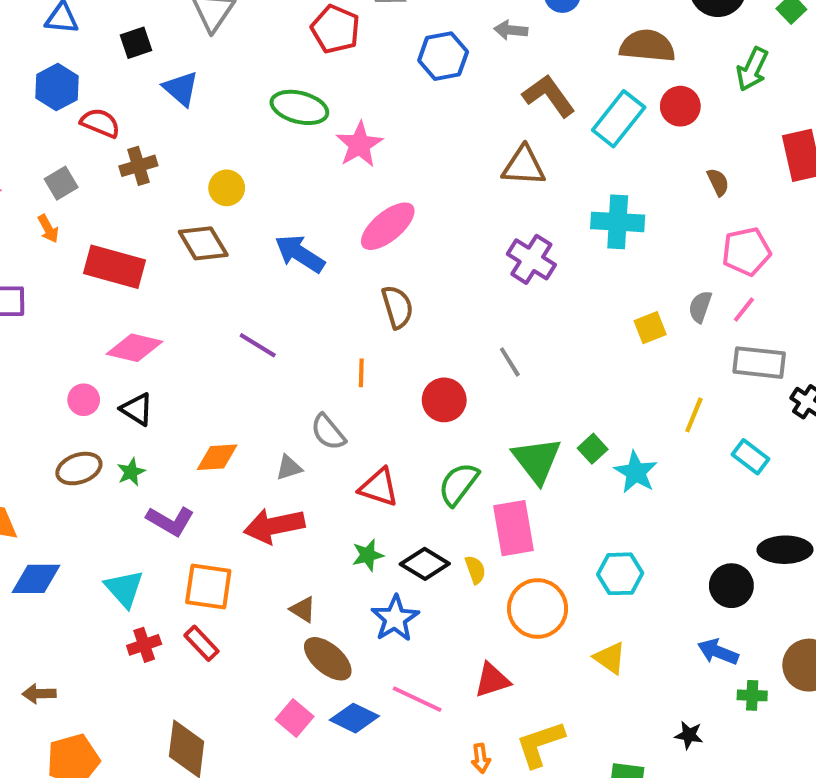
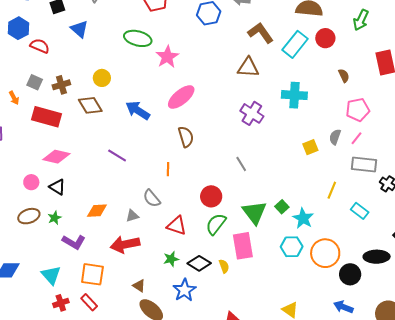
brown cross: (138, 166) -> (61, 85), moved
gray square: (61, 183) -> (35, 82), moved, turned -35
red circle: (444, 400) -> (211, 196), moved
cyan hexagon: (620, 574) -> (292, 247), moved
orange circle: (538, 608) -> (325, 253), moved

